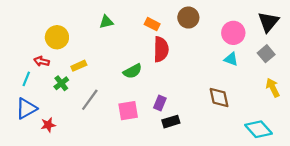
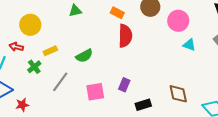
pink circle: (233, 33) -> (178, 21), moved
green semicircle: (133, 71) -> (84, 56), moved
brown diamond: (219, 97) -> (178, 94), moved
black rectangle: (171, 122) -> (143, 105), moved

